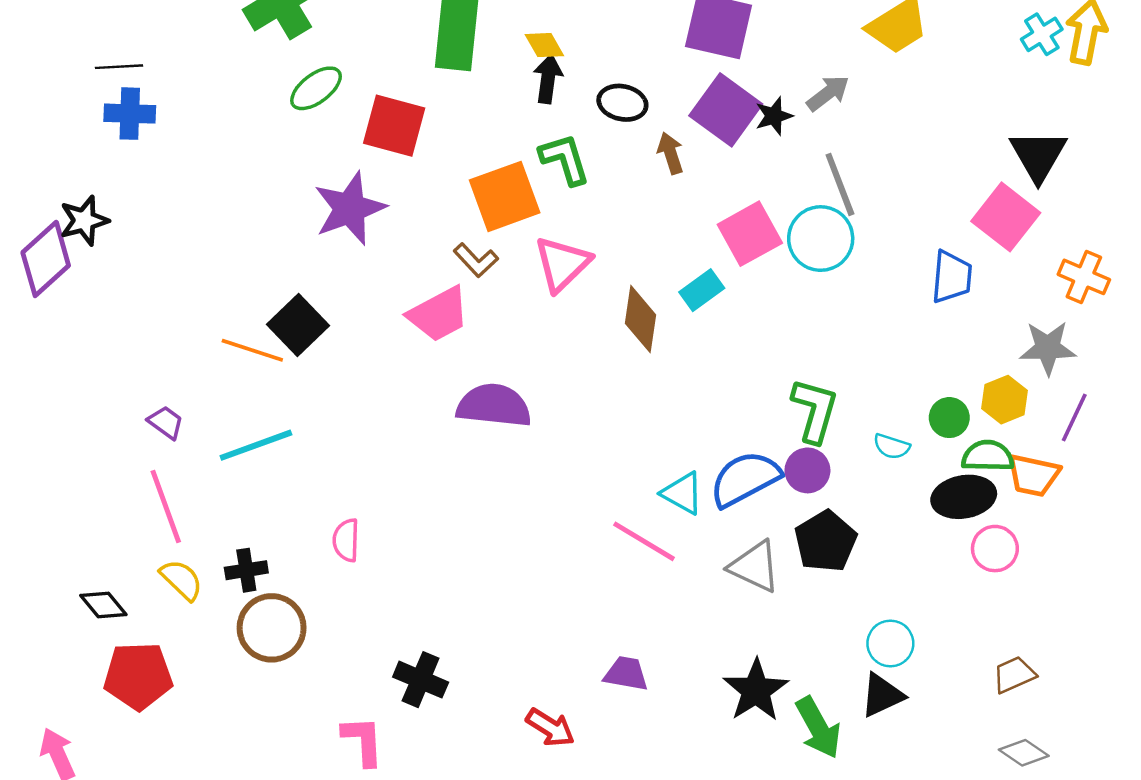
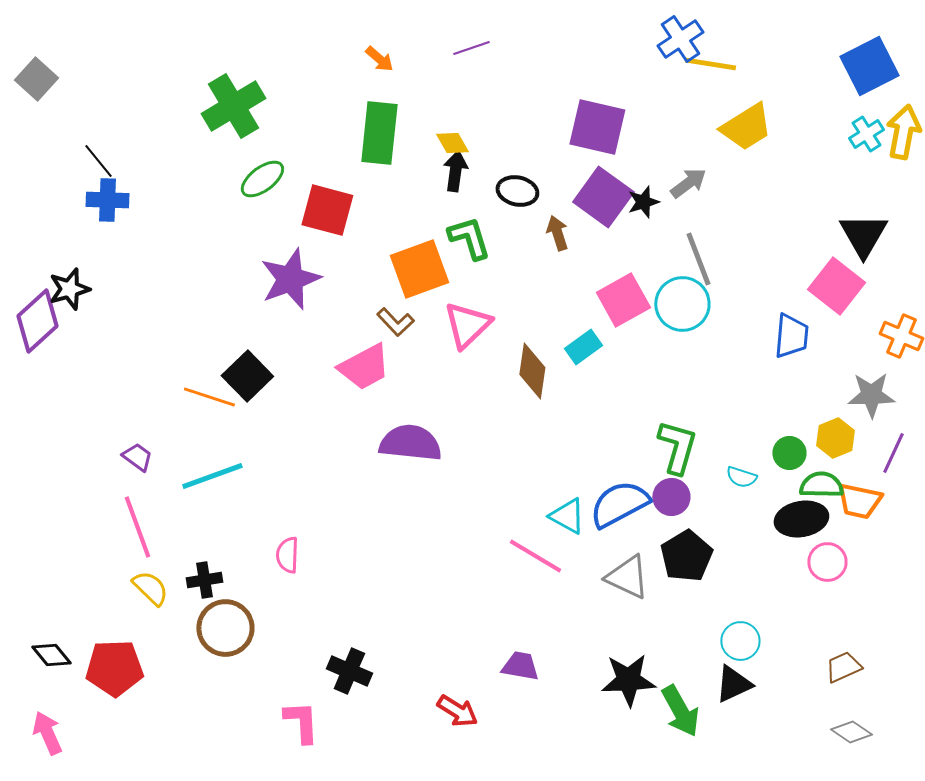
black line: (119, 67) -> (98, 161), turned 54
black diamond: (103, 605) -> (51, 655), moved
black star: (756, 690) -> (628, 680), turned 30

